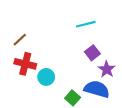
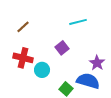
brown line: (20, 40) -> (23, 27), moved
purple square: (92, 53) -> (62, 48), moved

